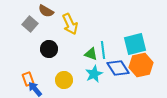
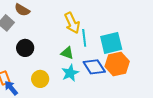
yellow arrow: (70, 24) -> (72, 23), moved
cyan line: (103, 50) -> (84, 38), moved

